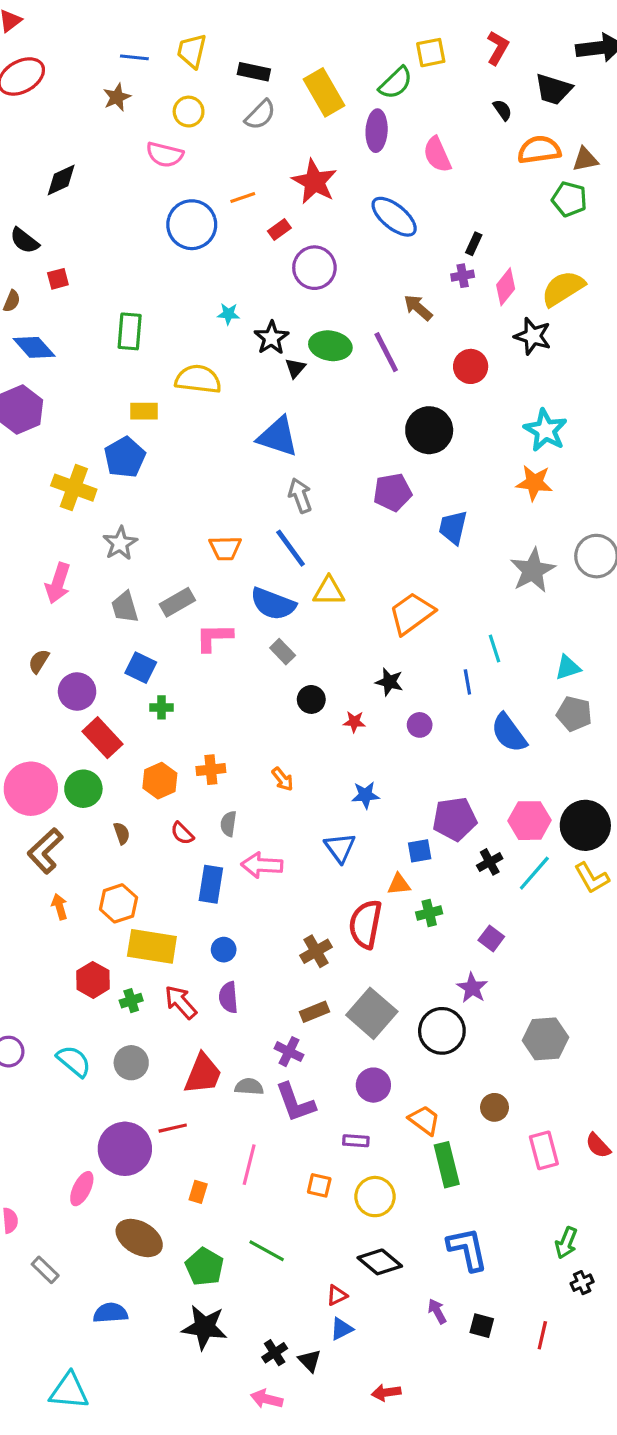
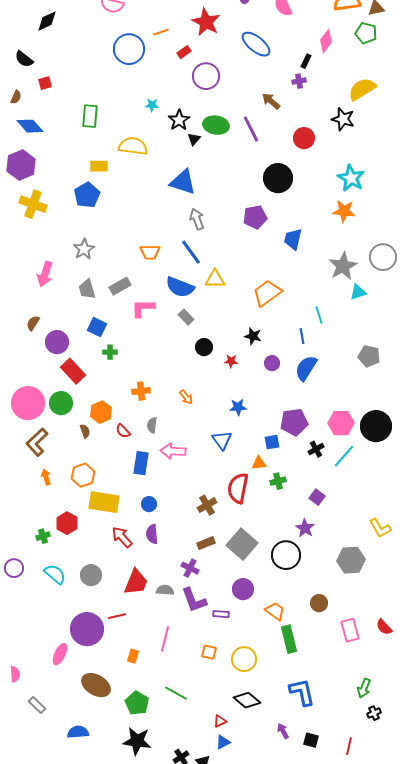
pink diamond: (506, 287) -> (326, 41), moved
yellow cross: (74, 488) -> (33, 204), moved
cyan triangle: (568, 668) -> (358, 292), moved
blue semicircle: (509, 733) -> (306, 368), moved, turned 68
orange hexagon: (160, 781) -> (101, 412), moved
yellow L-shape: (592, 878) -> (380, 528), moved
green cross: (131, 1001) -> (43, 536), moved
purple rectangle: (356, 1141) -> (221, 614), moved

